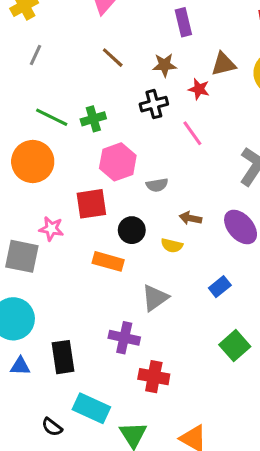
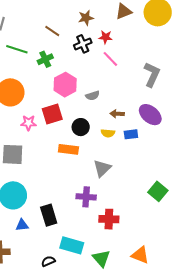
brown line: (113, 58) -> (52, 31), moved
red star: (199, 89) -> (106, 37), moved
green line: (52, 117) -> (17, 49), moved
pink star: (51, 229) -> (28, 123), moved
blue rectangle: (220, 287) -> (131, 134), moved, turned 40
black semicircle: (52, 427) -> (48, 261), turned 128

